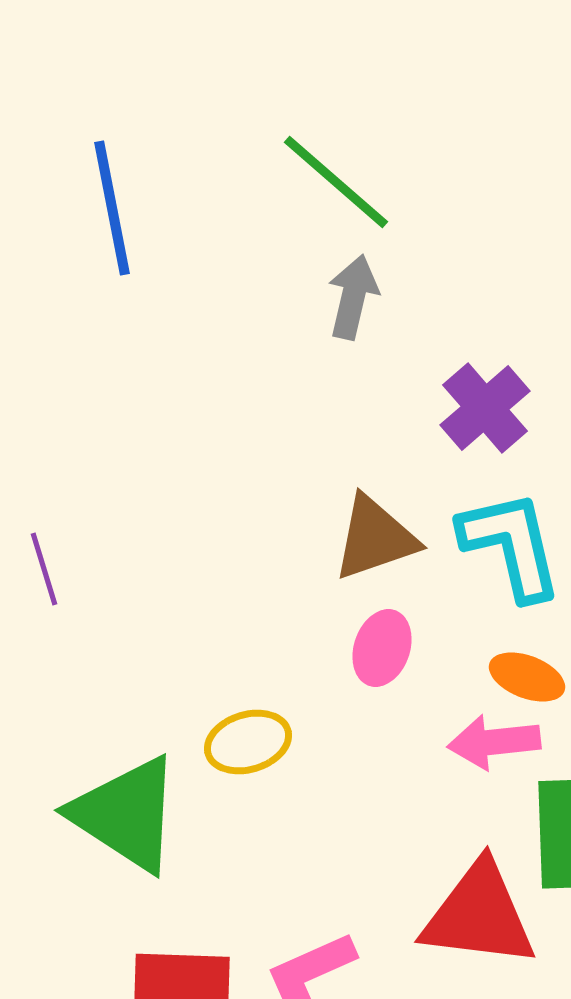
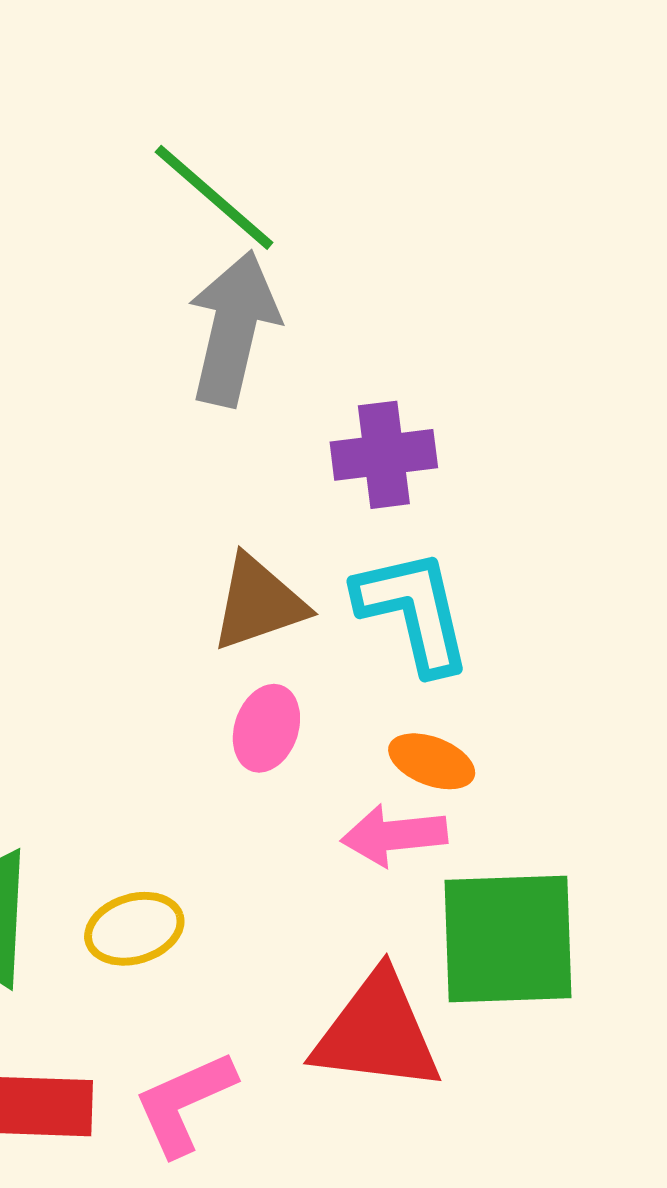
gray arrow: (353, 297) -> (233, 328), size x1.6
purple cross: (485, 408) -> (384, 455), turned 34
yellow ellipse: (248, 742) -> (134, 929), moved

